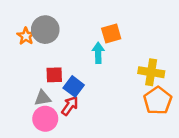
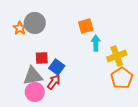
cyan arrow: (98, 53) -> (96, 43), moved
yellow cross: (151, 72) -> (117, 56), turned -30
gray triangle: (43, 98) -> (33, 76), size x1.5

